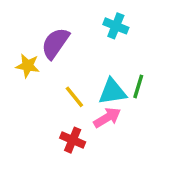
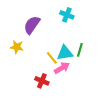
yellow star: (28, 66) -> (17, 47), moved
yellow line: (74, 97) -> (52, 58), moved

